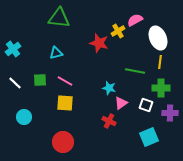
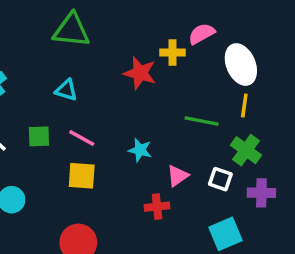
yellow cross: (118, 31) -> (172, 53), turned 32
cyan triangle: (56, 53) -> (66, 90), turned 32
cyan star: (109, 88) -> (140, 150), moved
green cross: (161, 88) -> (246, 150), turned 36
red cross: (109, 121) -> (157, 207), turned -32

